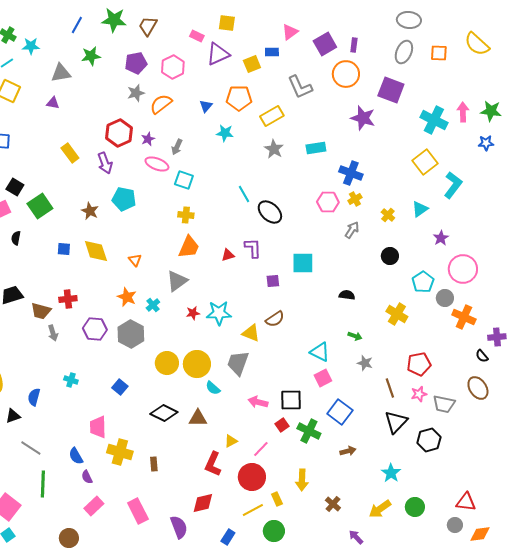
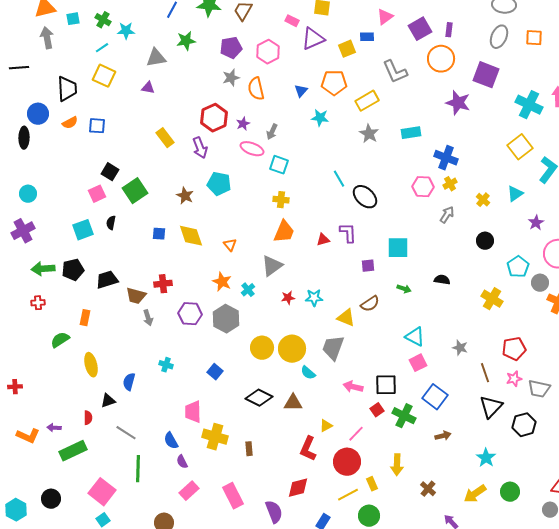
orange semicircle: (161, 104) -> (256, 89), turned -65
cyan star: (219, 313) -> (314, 298), size x0.7
green arrow: (355, 336) -> (404, 289), moved

